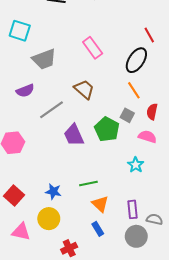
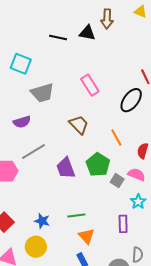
orange line: (134, 90) -> (116, 137), moved
gray line: (52, 110) -> (33, 151), moved
gray square: (127, 115) -> (117, 181), moved
cyan star: (136, 165) -> (138, 202), moved
purple rectangle: (133, 209) -> (123, 224), moved
gray semicircle: (154, 219) -> (138, 255), turned 77

